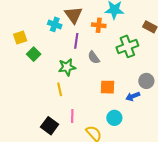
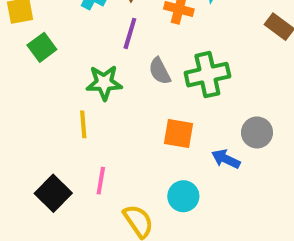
green cross: (127, 46) -> (207, 75), moved
blue arrow: (133, 96) -> (226, 159), turned 40

